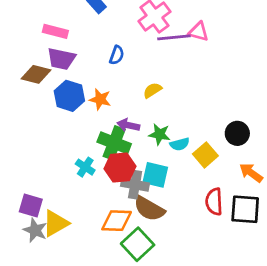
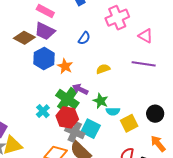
purple line: (174, 37) -> (144, 64), moved

